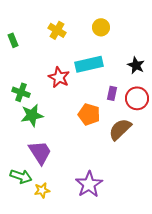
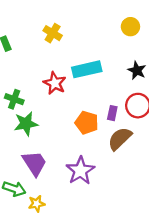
yellow circle: (101, 27) -> (130, 27), moved
purple rectangle: (112, 93) -> (112, 113), moved
purple star: (89, 184) -> (80, 171), moved

